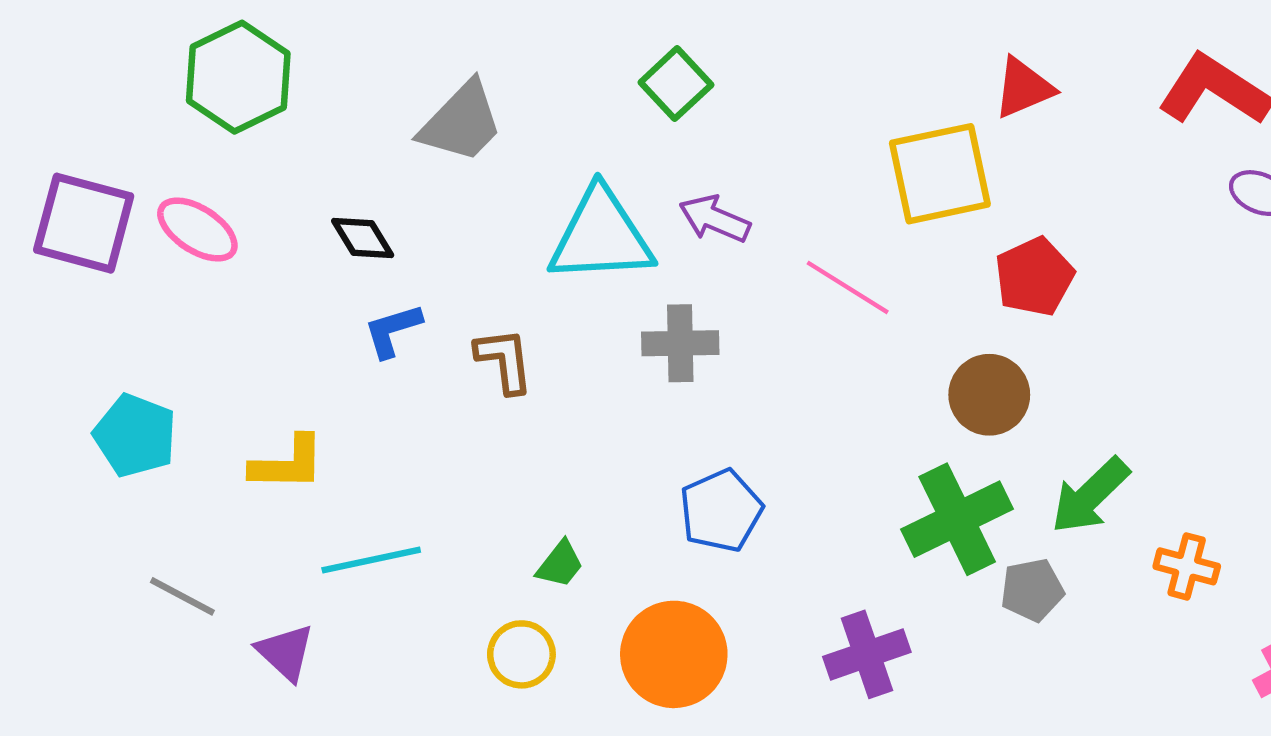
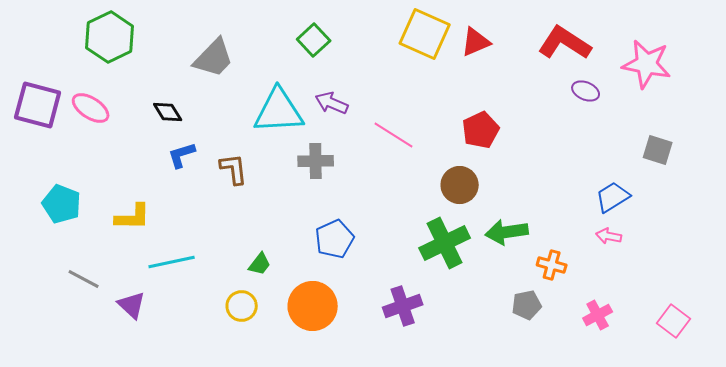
yellow square: (940, 174) -> (425, 34), moved, turned 36
green arrow: (1090, 496) -> (507, 232), turned 36
gray pentagon: (1032, 590) -> (527, 305), moved

